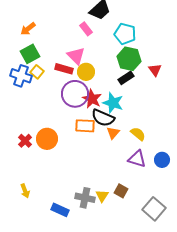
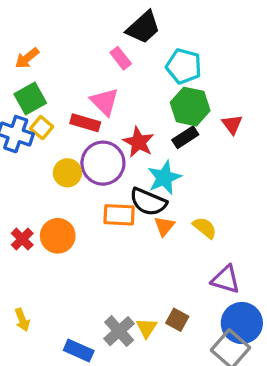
yellow circle: (86, 72) -> (67, 173), moved
red star: (92, 99) -> (138, 142), moved
cyan star: (113, 103) -> (164, 178), turned 30
purple triangle: (137, 159) -> (226, 279), moved
blue circle: (162, 160) -> (242, 323), moved, size x1.6
gray cross: (85, 198) -> (119, 331), turned 36

